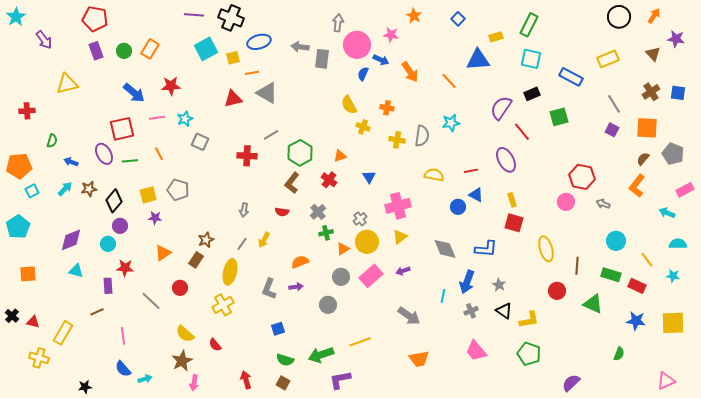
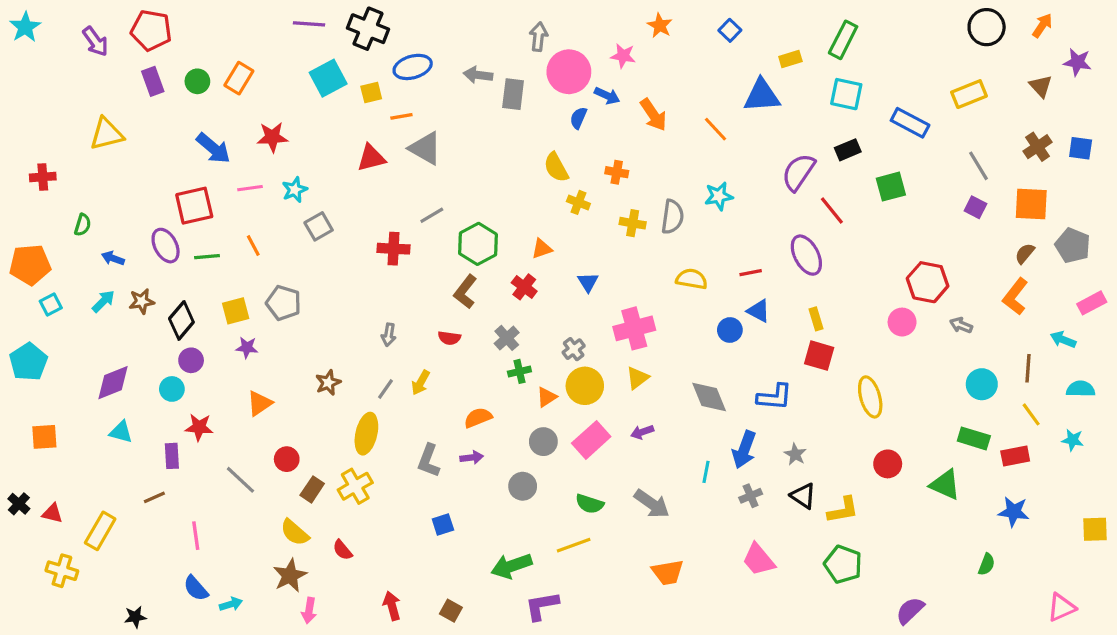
purple arrow: (44, 40) -> (95, 41), moved
gray square: (200, 142) -> (319, 226), turned 36
brown rectangle: (196, 260) -> (312, 489), moved
brown line: (577, 266) -> (1028, 368), moved
red rectangle: (637, 286) -> (1015, 456), turned -36
yellow square: (673, 323) -> (1095, 529), moved, size x0.7
green semicircle: (285, 360) -> (590, 504), moved

